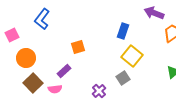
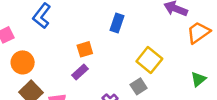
blue rectangle: (123, 31) -> (117, 23), moved
purple rectangle: (64, 71) -> (80, 72), moved

